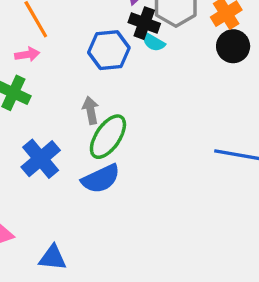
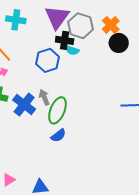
blue cross: (41, 159) -> (24, 105), moved
blue semicircle: (101, 179) -> (58, 136), size x0.7

